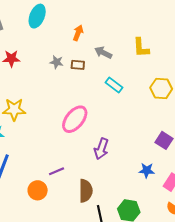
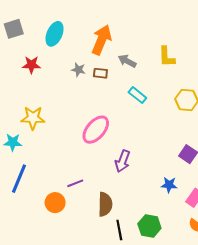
cyan ellipse: (37, 16) -> (55, 34), moved
orange arrow: (78, 33) -> (102, 40), size x1.8

